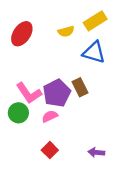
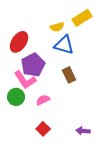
red ellipse: (22, 34) -> (19, 42), moved
blue triangle: (94, 52) -> (64, 45), moved
purple pentagon: (57, 93) -> (33, 65), moved

